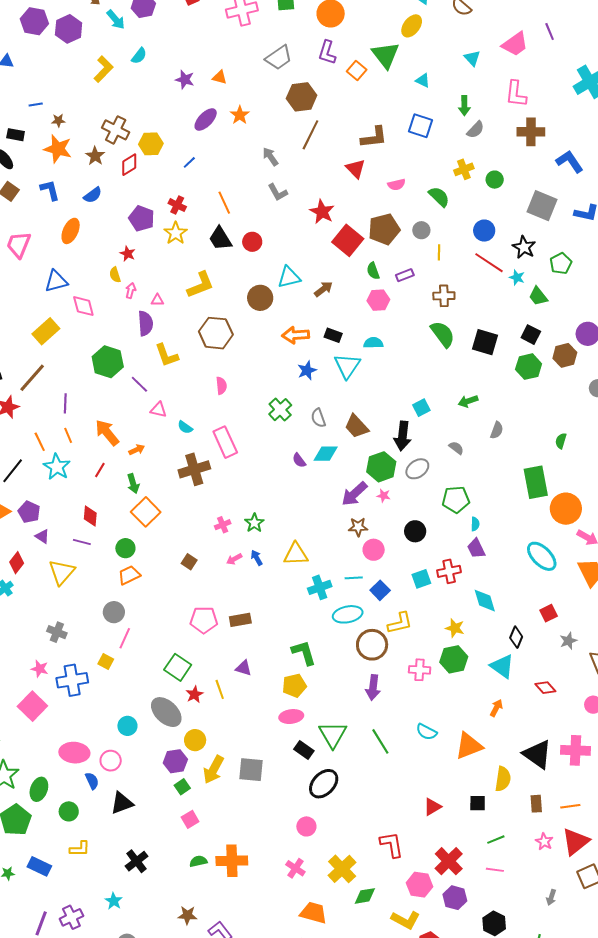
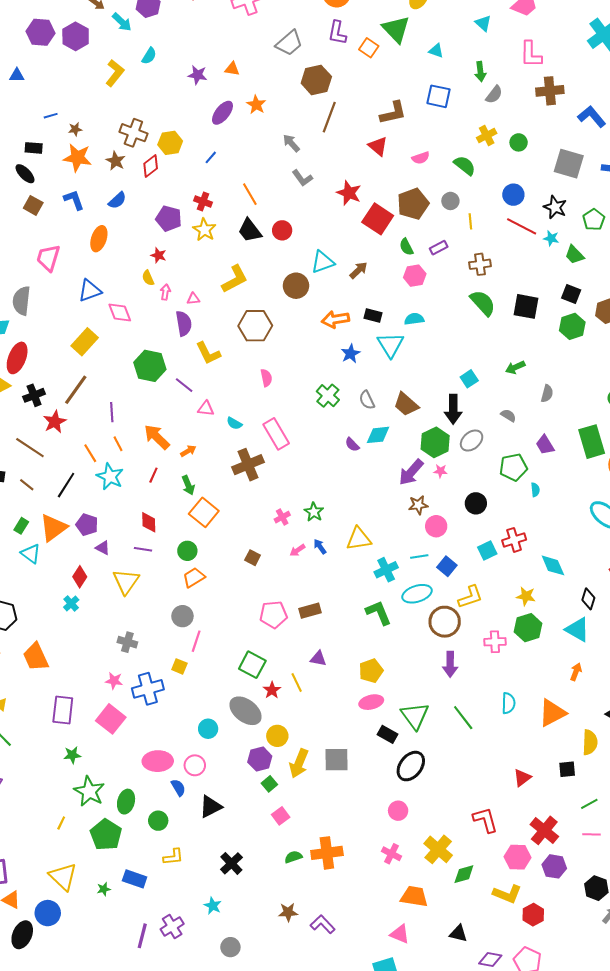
purple trapezoid: (476, 548) -> (545, 445), moved
green L-shape: (304, 653) -> (379, 613), moved
cyan semicircle: (427, 732) -> (508, 703), turned -110

